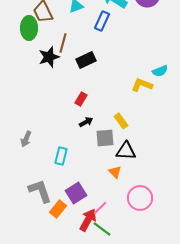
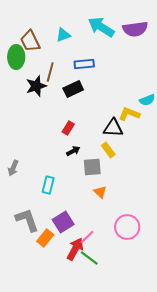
blue rectangle: (102, 21) -> (84, 64), moved, turned 60
black triangle: (126, 151) -> (113, 128), moved
orange triangle: (115, 172) -> (100, 192), moved

